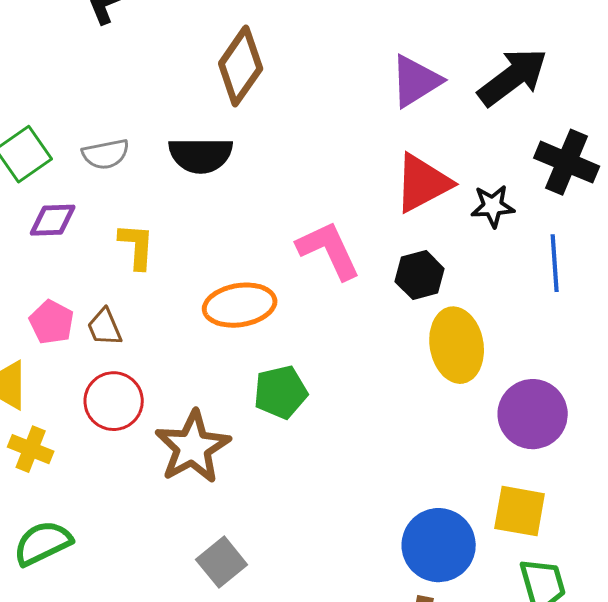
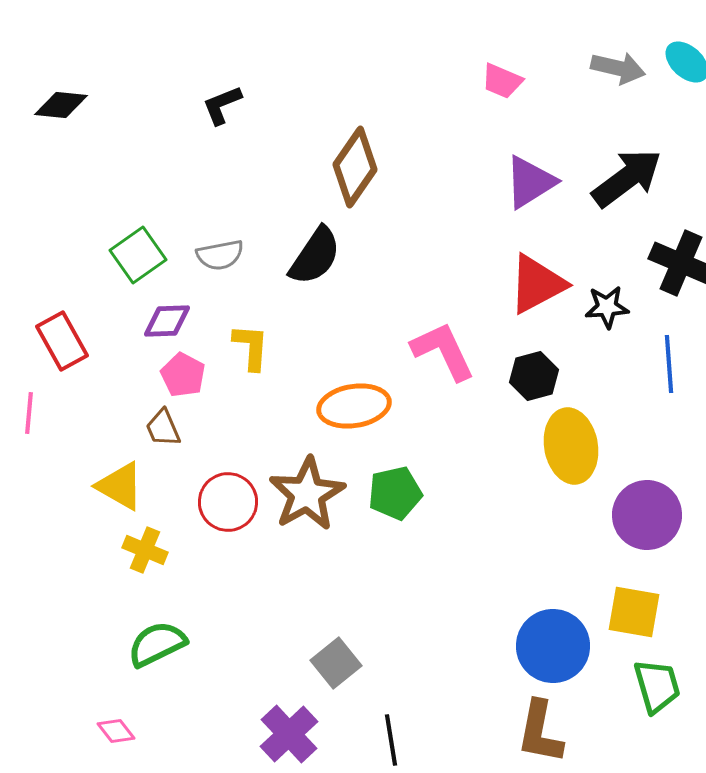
black semicircle: (201, 155) -> (315, 256), turned -56
pink pentagon: (52, 322) -> (183, 375), moved
brown trapezoid: (105, 327) -> (163, 428), moved
brown star: (193, 447) -> (307, 494), moved

